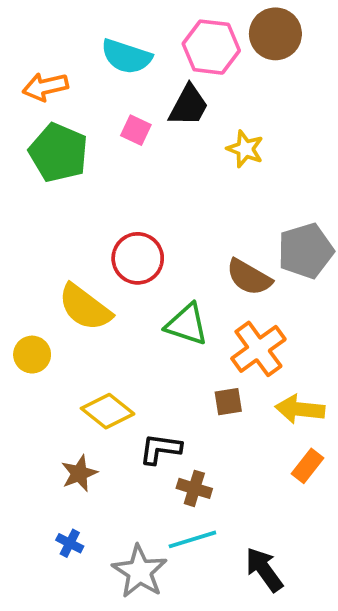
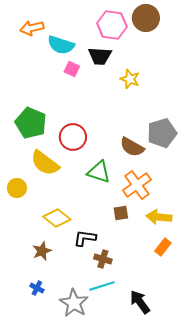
cyan semicircle: (126, 57) -> (61, 45), moved
orange arrow: (45, 87) -> (32, 28), moved
black trapezoid: (189, 106) -> (100, 56), turned 65
green pentagon: (58, 153) -> (31, 123), moved

